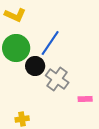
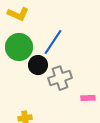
gray cross: (57, 79) -> (60, 78), turned 35

